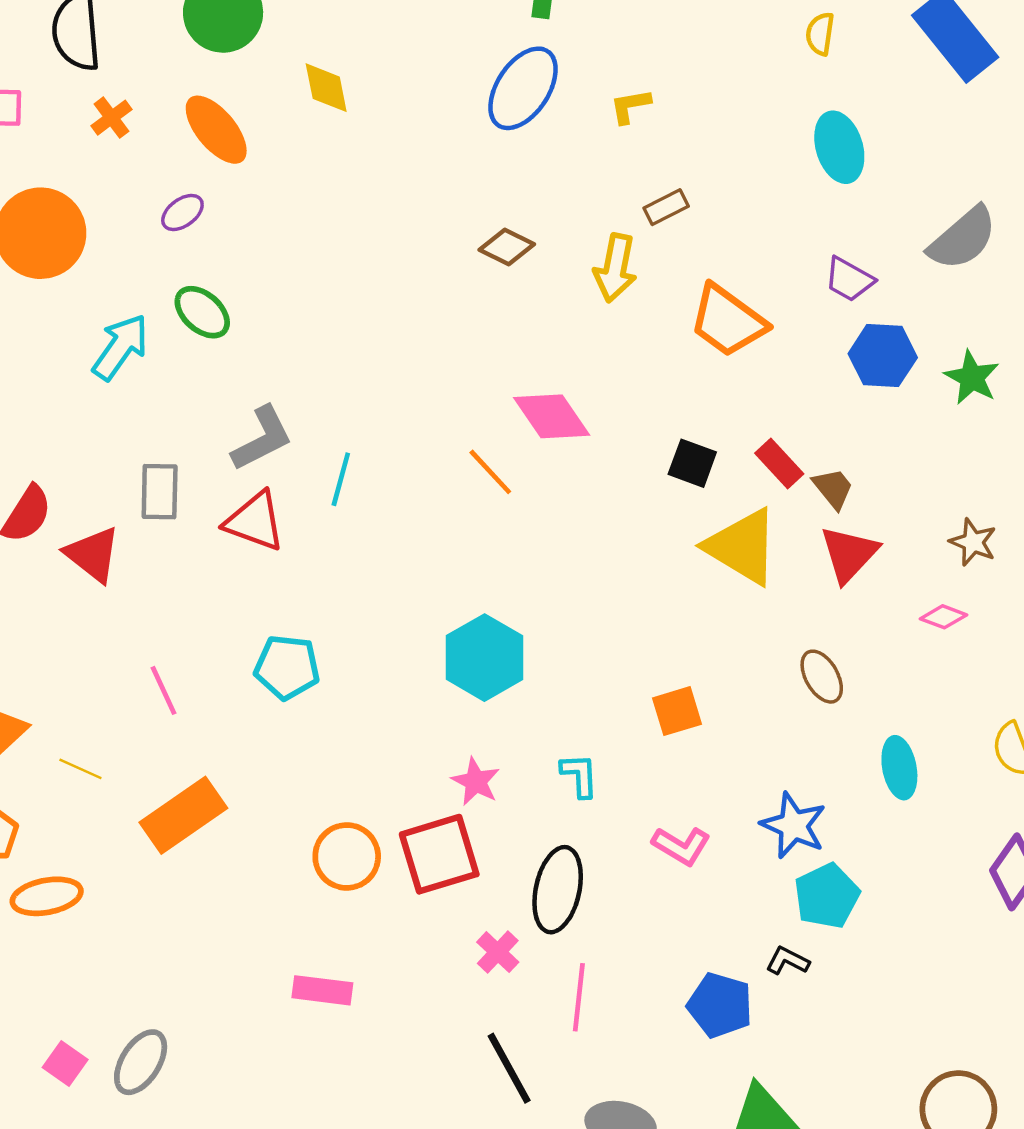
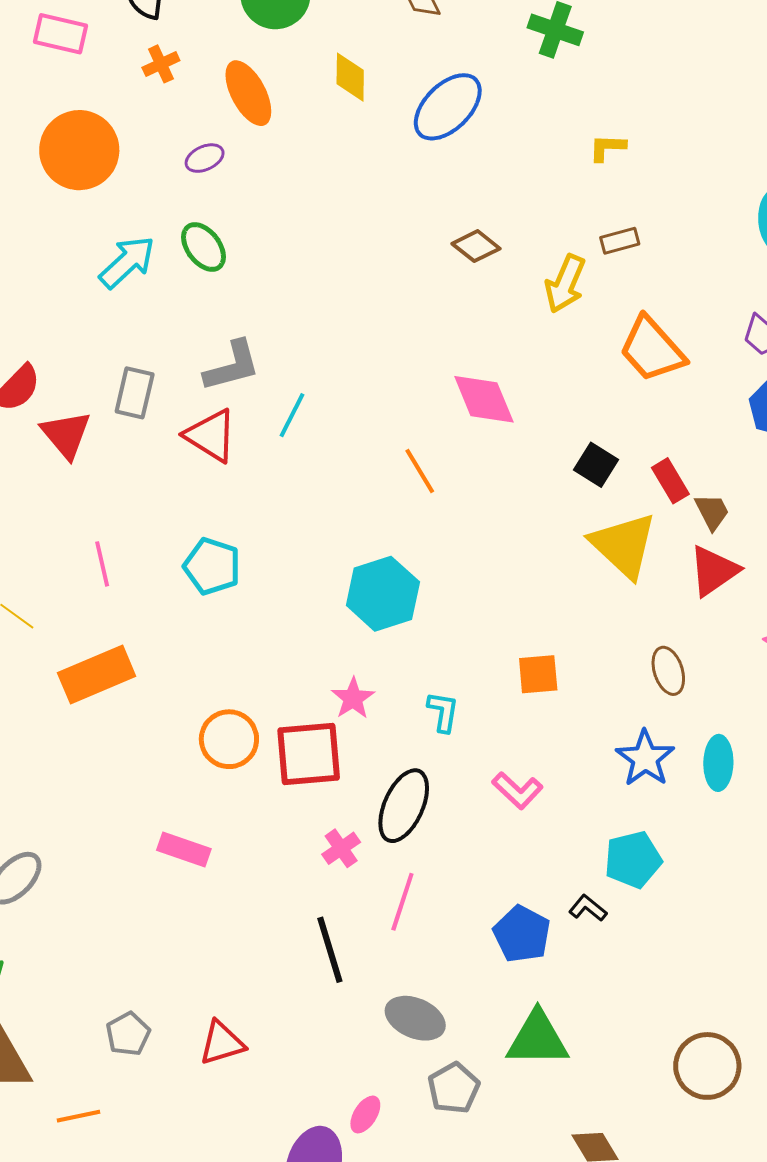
blue ellipse: (523, 88) -> (448, 107), moved
orange line: (490, 472) -> (420, 471), moved
blue star: (794, 825) -> (645, 758), moved

